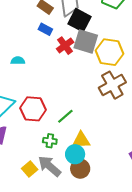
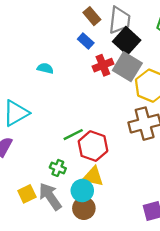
red hexagon: (33, 109) -> (93, 146), moved
green line: (65, 116) -> (73, 135), moved

